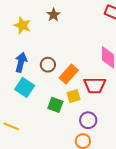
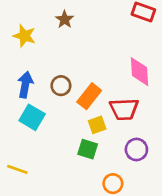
green square: (55, 105) -> (88, 149), moved
purple circle: (88, 120) -> (136, 150), moved

